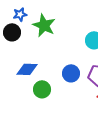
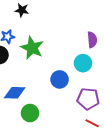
blue circle: (71, 73) -> (60, 79), moved

